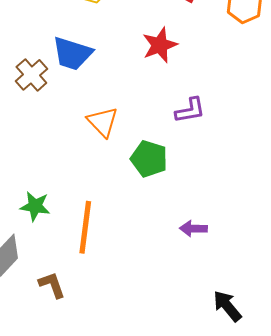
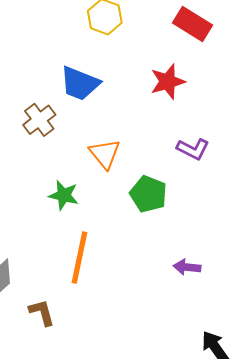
brown cross: (31, 75) -> (39, 120), moved
purple L-shape: (190, 110) -> (193, 149), turned 32
green star: (35, 206) -> (64, 195), moved

